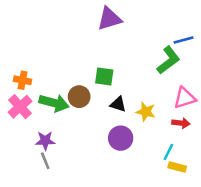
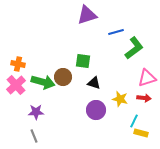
blue line: (183, 40) -> (116, 32), moved
yellow star: (146, 112) -> (120, 99), moved
gray line: (45, 161) -> (34, 136), moved

